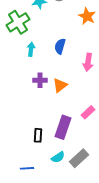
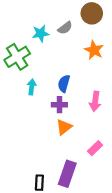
purple cross: (40, 80) -> (59, 105), moved
pink rectangle: (88, 112) -> (95, 148), moved

